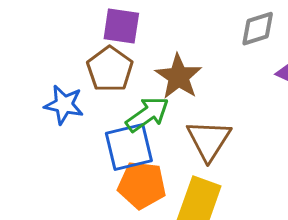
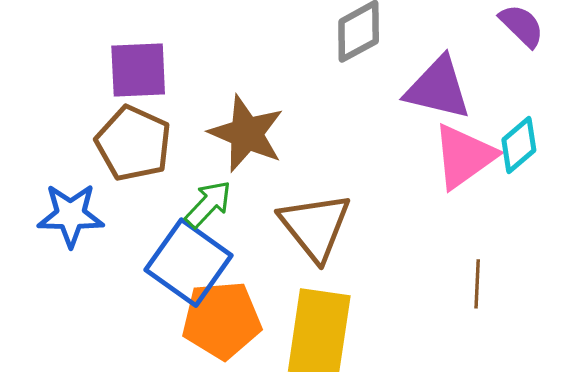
green arrow: (147, 114) -> (208, 204), size x0.7
blue square: (129, 147) -> (189, 263), turned -30

